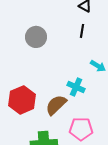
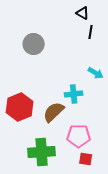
black line: (82, 31) -> (91, 32), moved
cyan cross: (76, 87) -> (74, 94), turned -30

